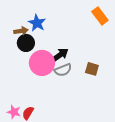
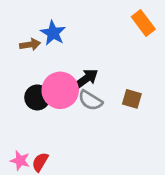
black circle: (26, 43) -> (37, 97), moved
gray semicircle: (63, 70) -> (90, 100), turned 54

